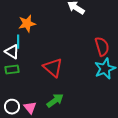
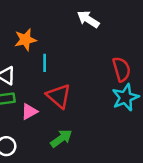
cyan line: (18, 42) -> (45, 63), moved
pink triangle: (30, 108) -> (29, 112), moved, turned 40

